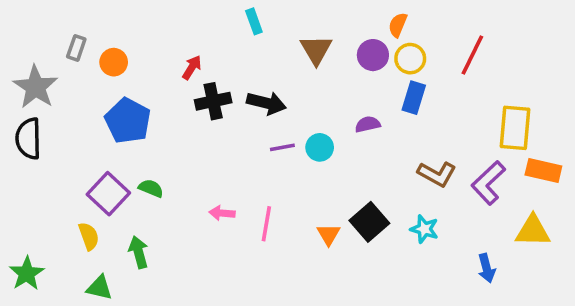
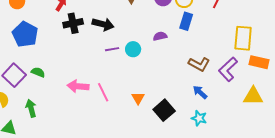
pink arrow: (222, 213) -> (78, 86), size x1.5
black square: (369, 222) -> (164, 110), moved
pink line: (266, 224) -> (103, 92), turned -36
cyan star: (424, 229) -> (199, 118), moved
blue arrow: (487, 268) -> (200, 92), moved, turned 147

